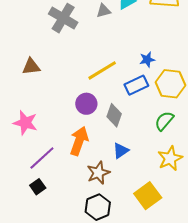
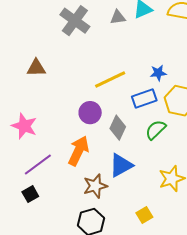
green semicircle: (164, 121) -> (156, 130), moved
blue triangle: (121, 151) -> (121, 165), size x1.4
yellow square: (148, 196) -> (144, 215), size x0.6

